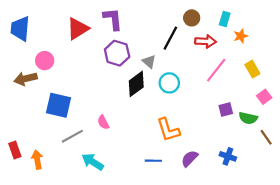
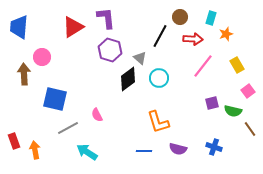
brown arrow: (25, 79) -> (24, 74), turned 100
purple semicircle: (190, 159) -> (178, 149), turned -120

